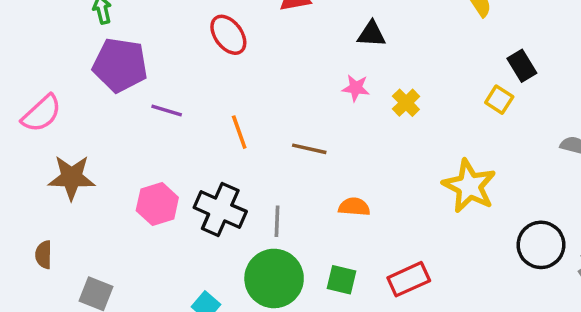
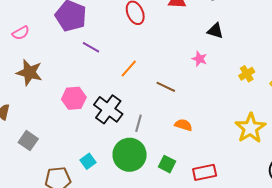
yellow cross: (406, 103) -> (247, 74), moved
pink semicircle: (41, 113) -> (21, 33), size x0.7
orange line: (239, 132) -> (129, 69), turned 48

